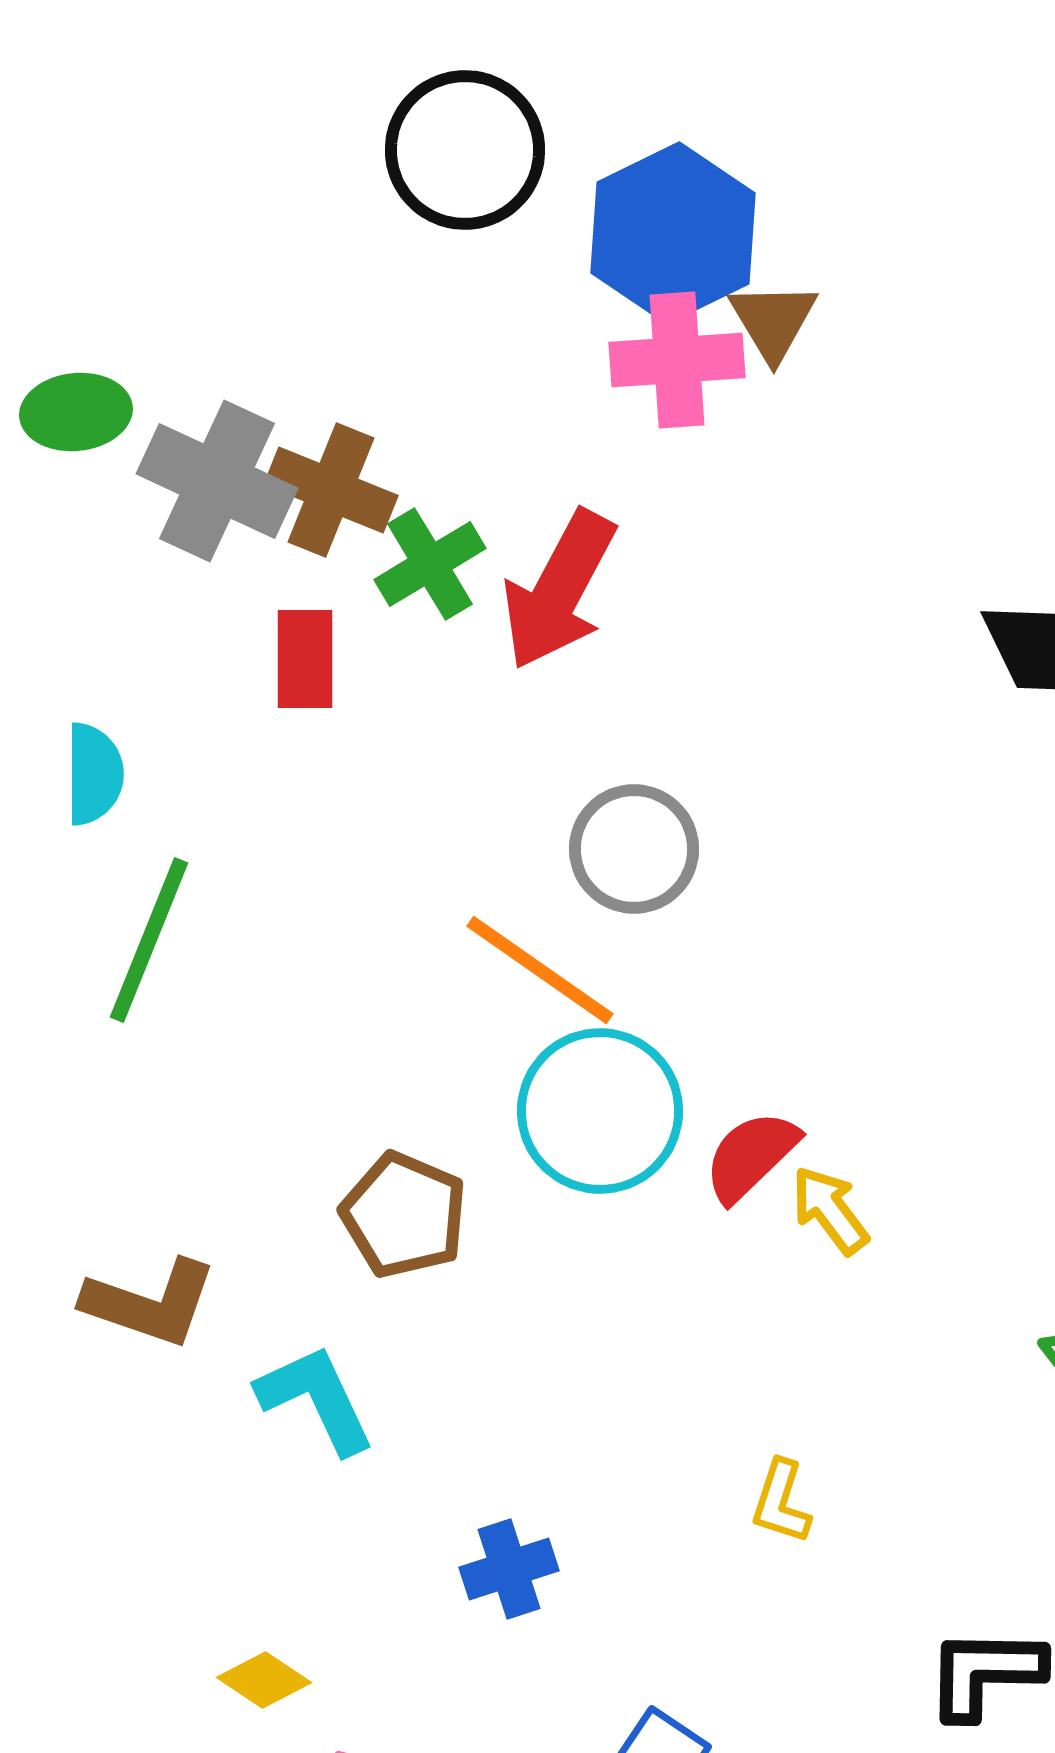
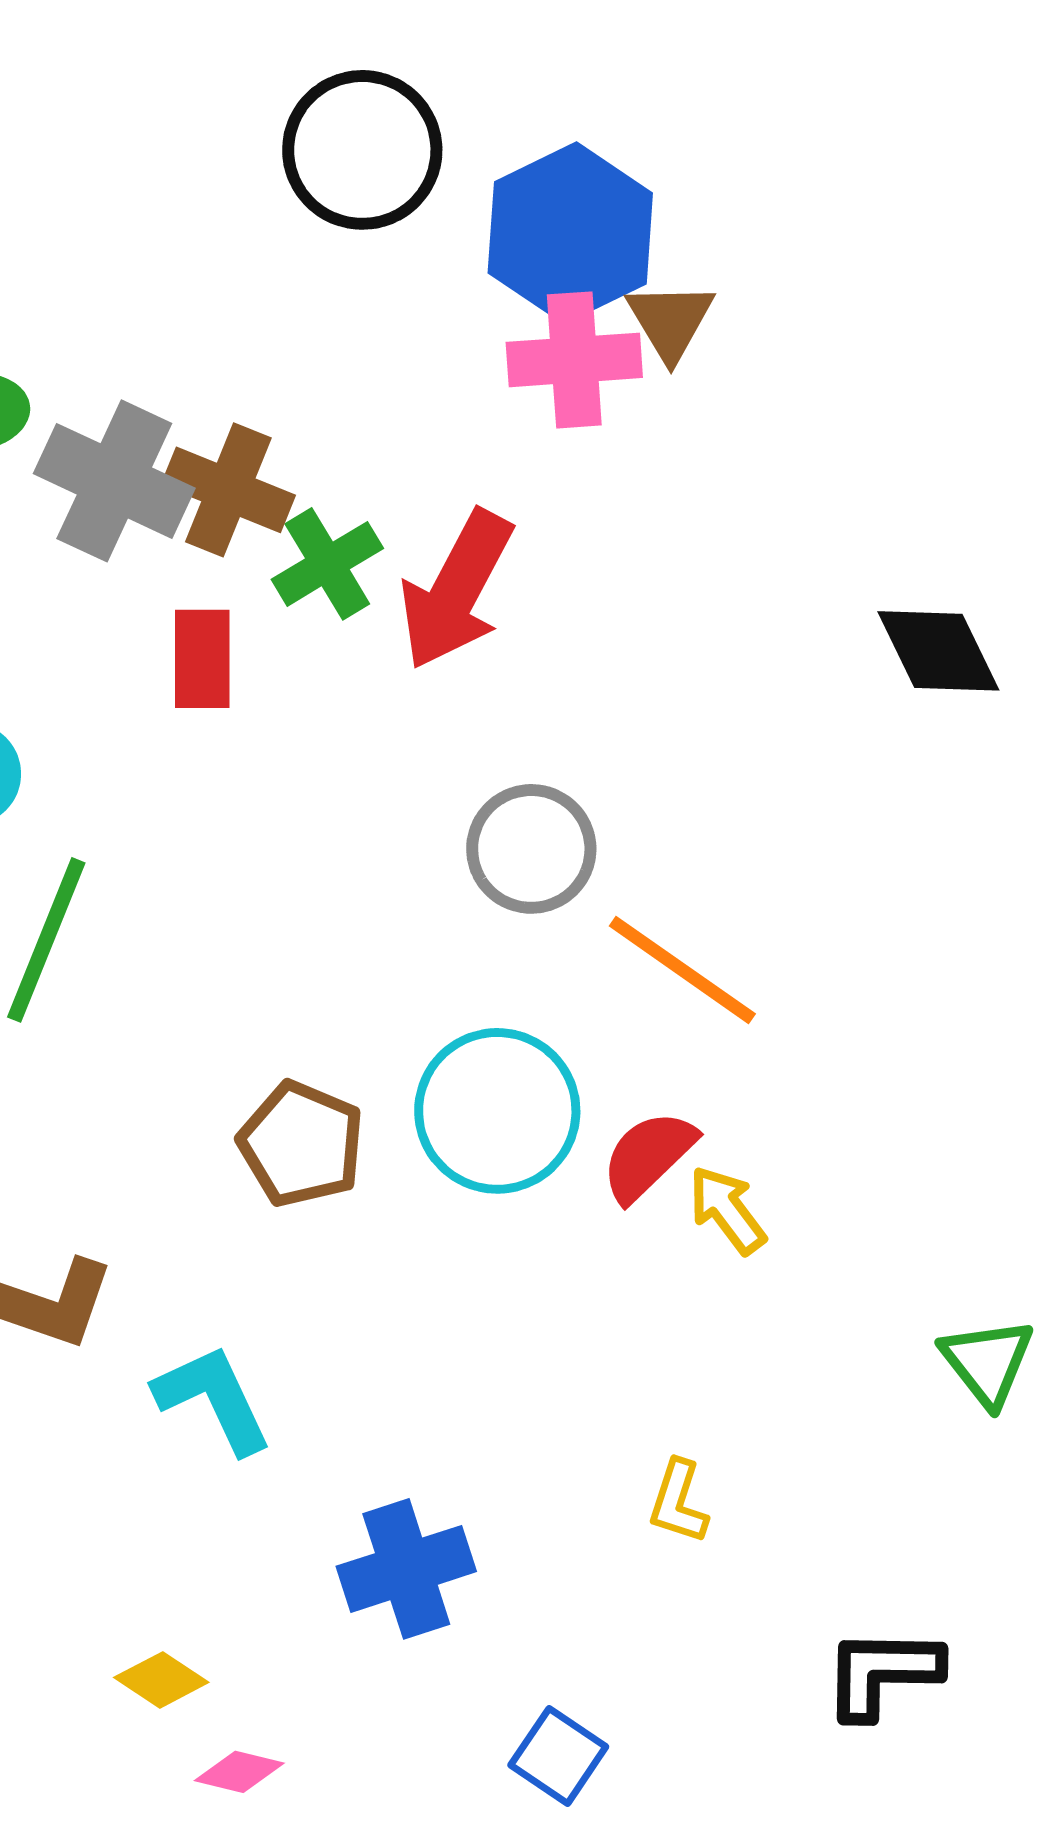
orange line: (540, 970) -> (682, 970), moved
brown pentagon: (404, 1215) -> (301, 1144), moved
blue cross: (509, 1569) -> (406, 1569), size x1.4

